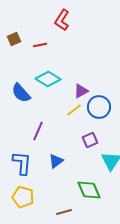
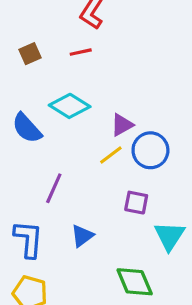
brown square: (14, 39) -> (30, 54), moved
red line: (40, 45) -> (81, 52), moved
purple square: (90, 140) -> (136, 203), turned 35

